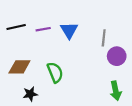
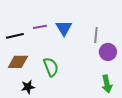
black line: (16, 27) -> (15, 36), moved

